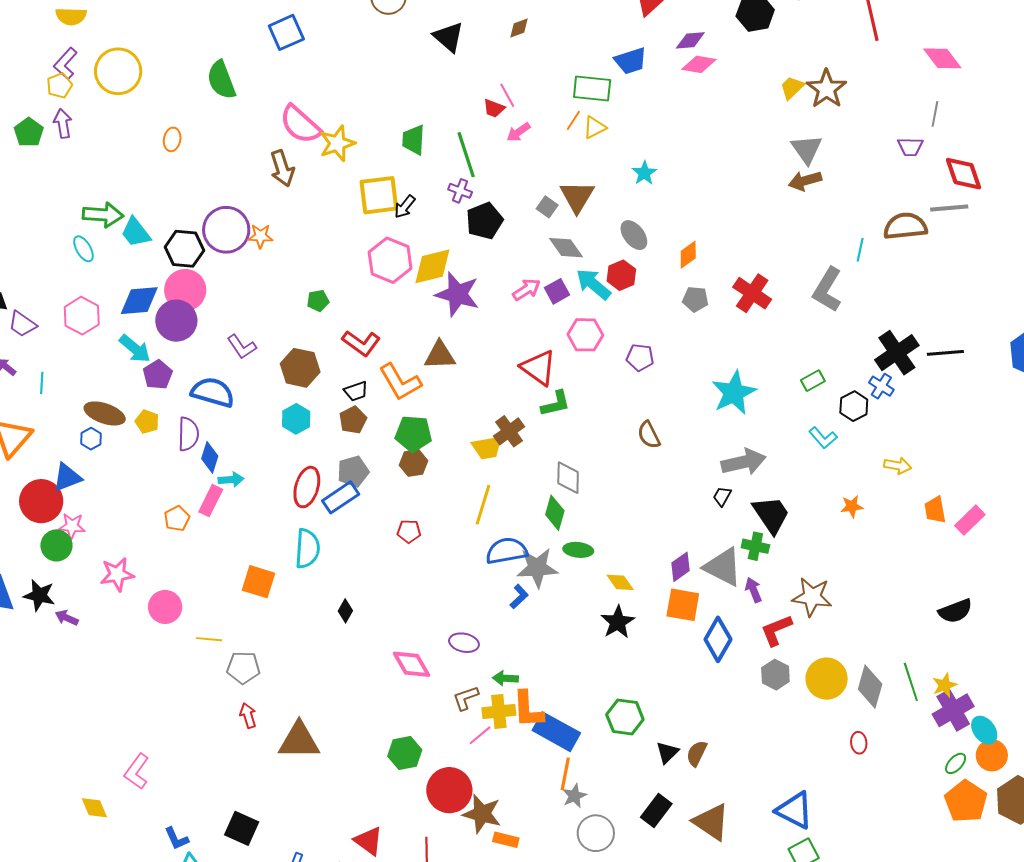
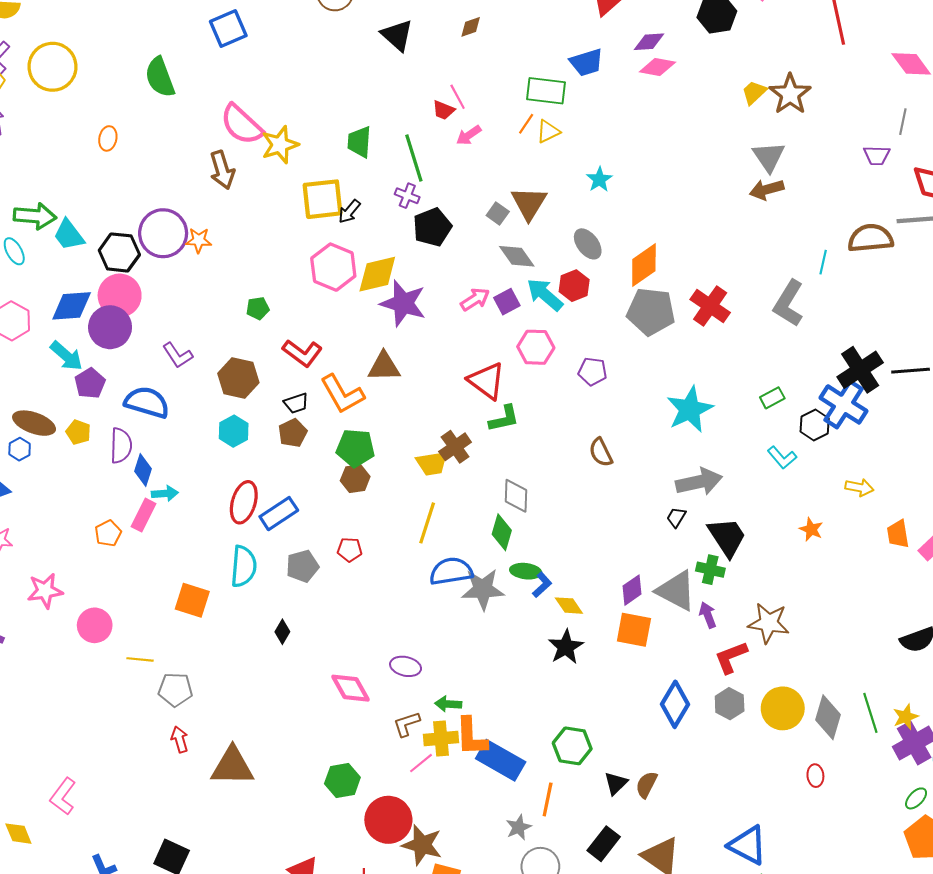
orange diamond: (688, 255) -> (644, 265), size x1.5
gray pentagon: (695, 299) -> (651, 311), size x1.8
blue cross: (881, 386) -> (844, 404), size x1.8
gray pentagon: (353, 471) -> (302, 566), moved
orange star: (852, 506) -> (811, 529), turned 30
blue L-shape: (519, 597) -> (542, 585), moved
blue diamond: (718, 639) -> (675, 704), moved
orange line: (565, 774) -> (548, 799), moved

